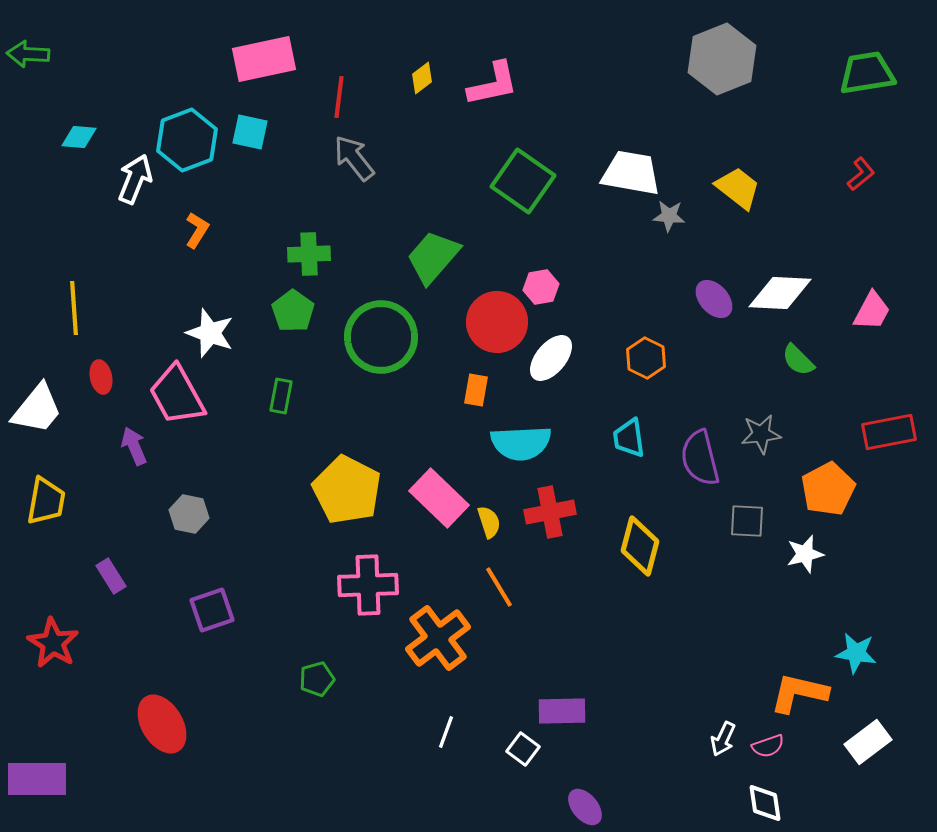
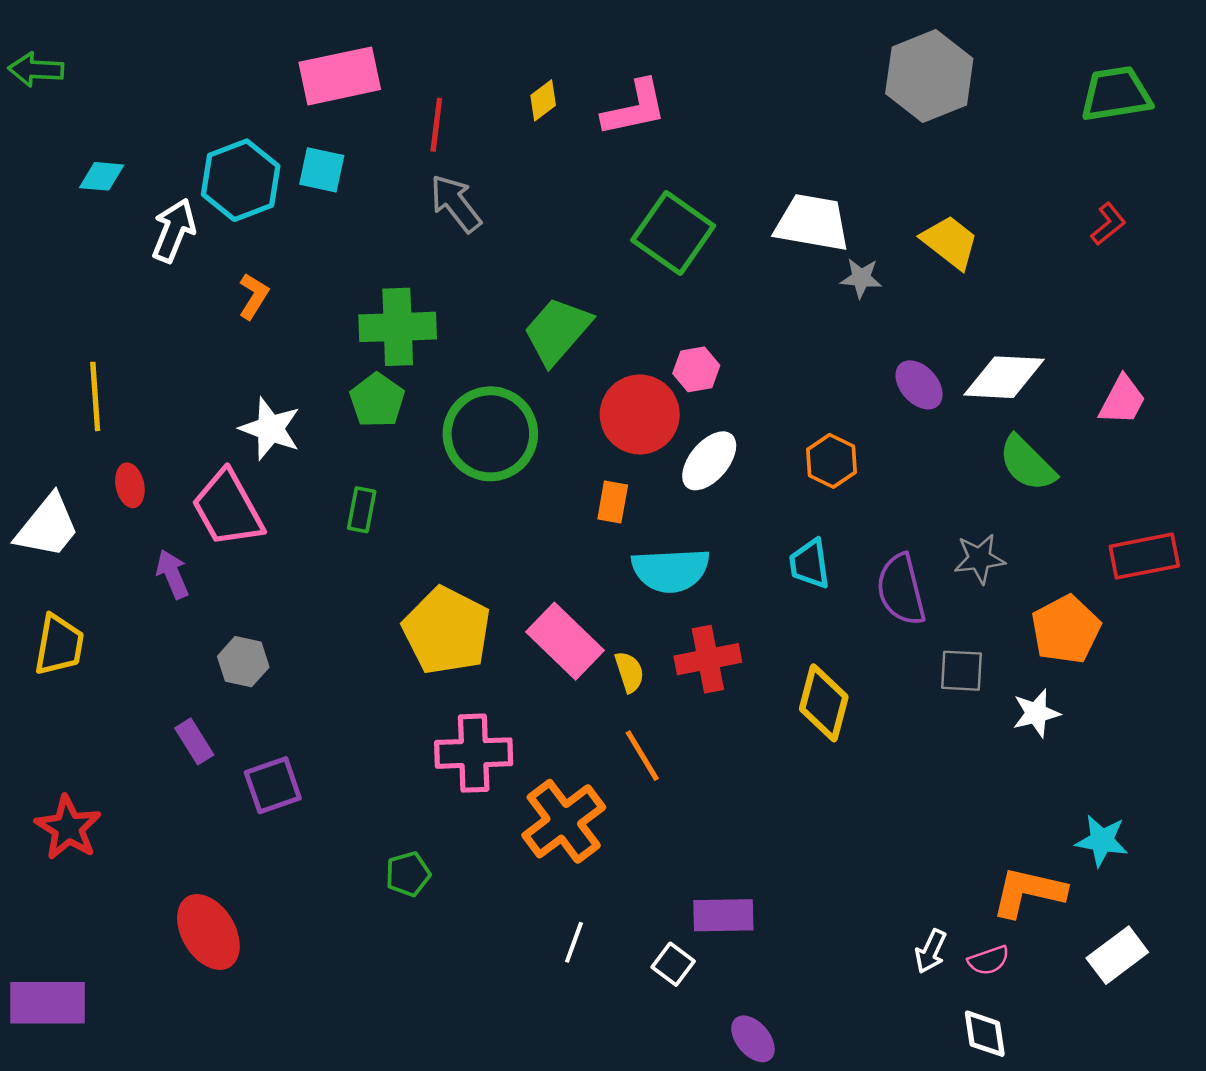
green cross: (309, 254) -> (398, 327), size x1.4
green semicircle: (798, 360) -> (1027, 463), size x1.4
purple rectangle: (111, 576) -> (194, 741), moved

